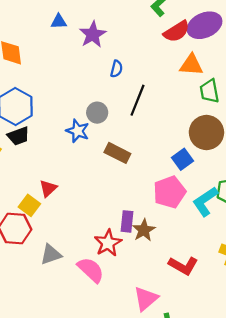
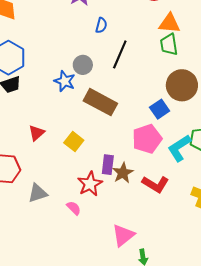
green trapezoid: (209, 91) -> (169, 45), moved
brown rectangle: (117, 153) -> (100, 102), size x1.4
yellow square: (29, 205) -> (74, 141), moved
red L-shape: (183, 266) -> (155, 184), moved
pink semicircle: (91, 270) -> (74, 208), size x0.6

